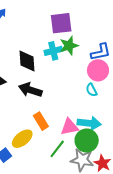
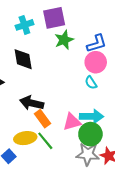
cyan cross: (53, 51) -> (24, 25), moved
black arrow: (30, 90) -> (32, 103), moved
yellow ellipse: (22, 139) -> (25, 138), turned 35
green line: (57, 149) -> (45, 141), moved, turned -72

